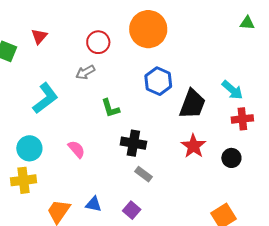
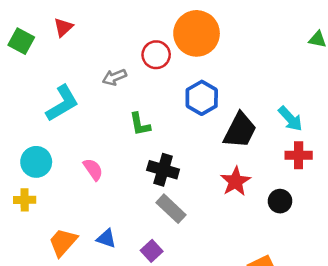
red circle: (98, 42) -> (156, 55), moved
gray rectangle: (143, 174) -> (171, 209), size x1.4
yellow cross: (23, 180) -> (25, 200), size x0.7

